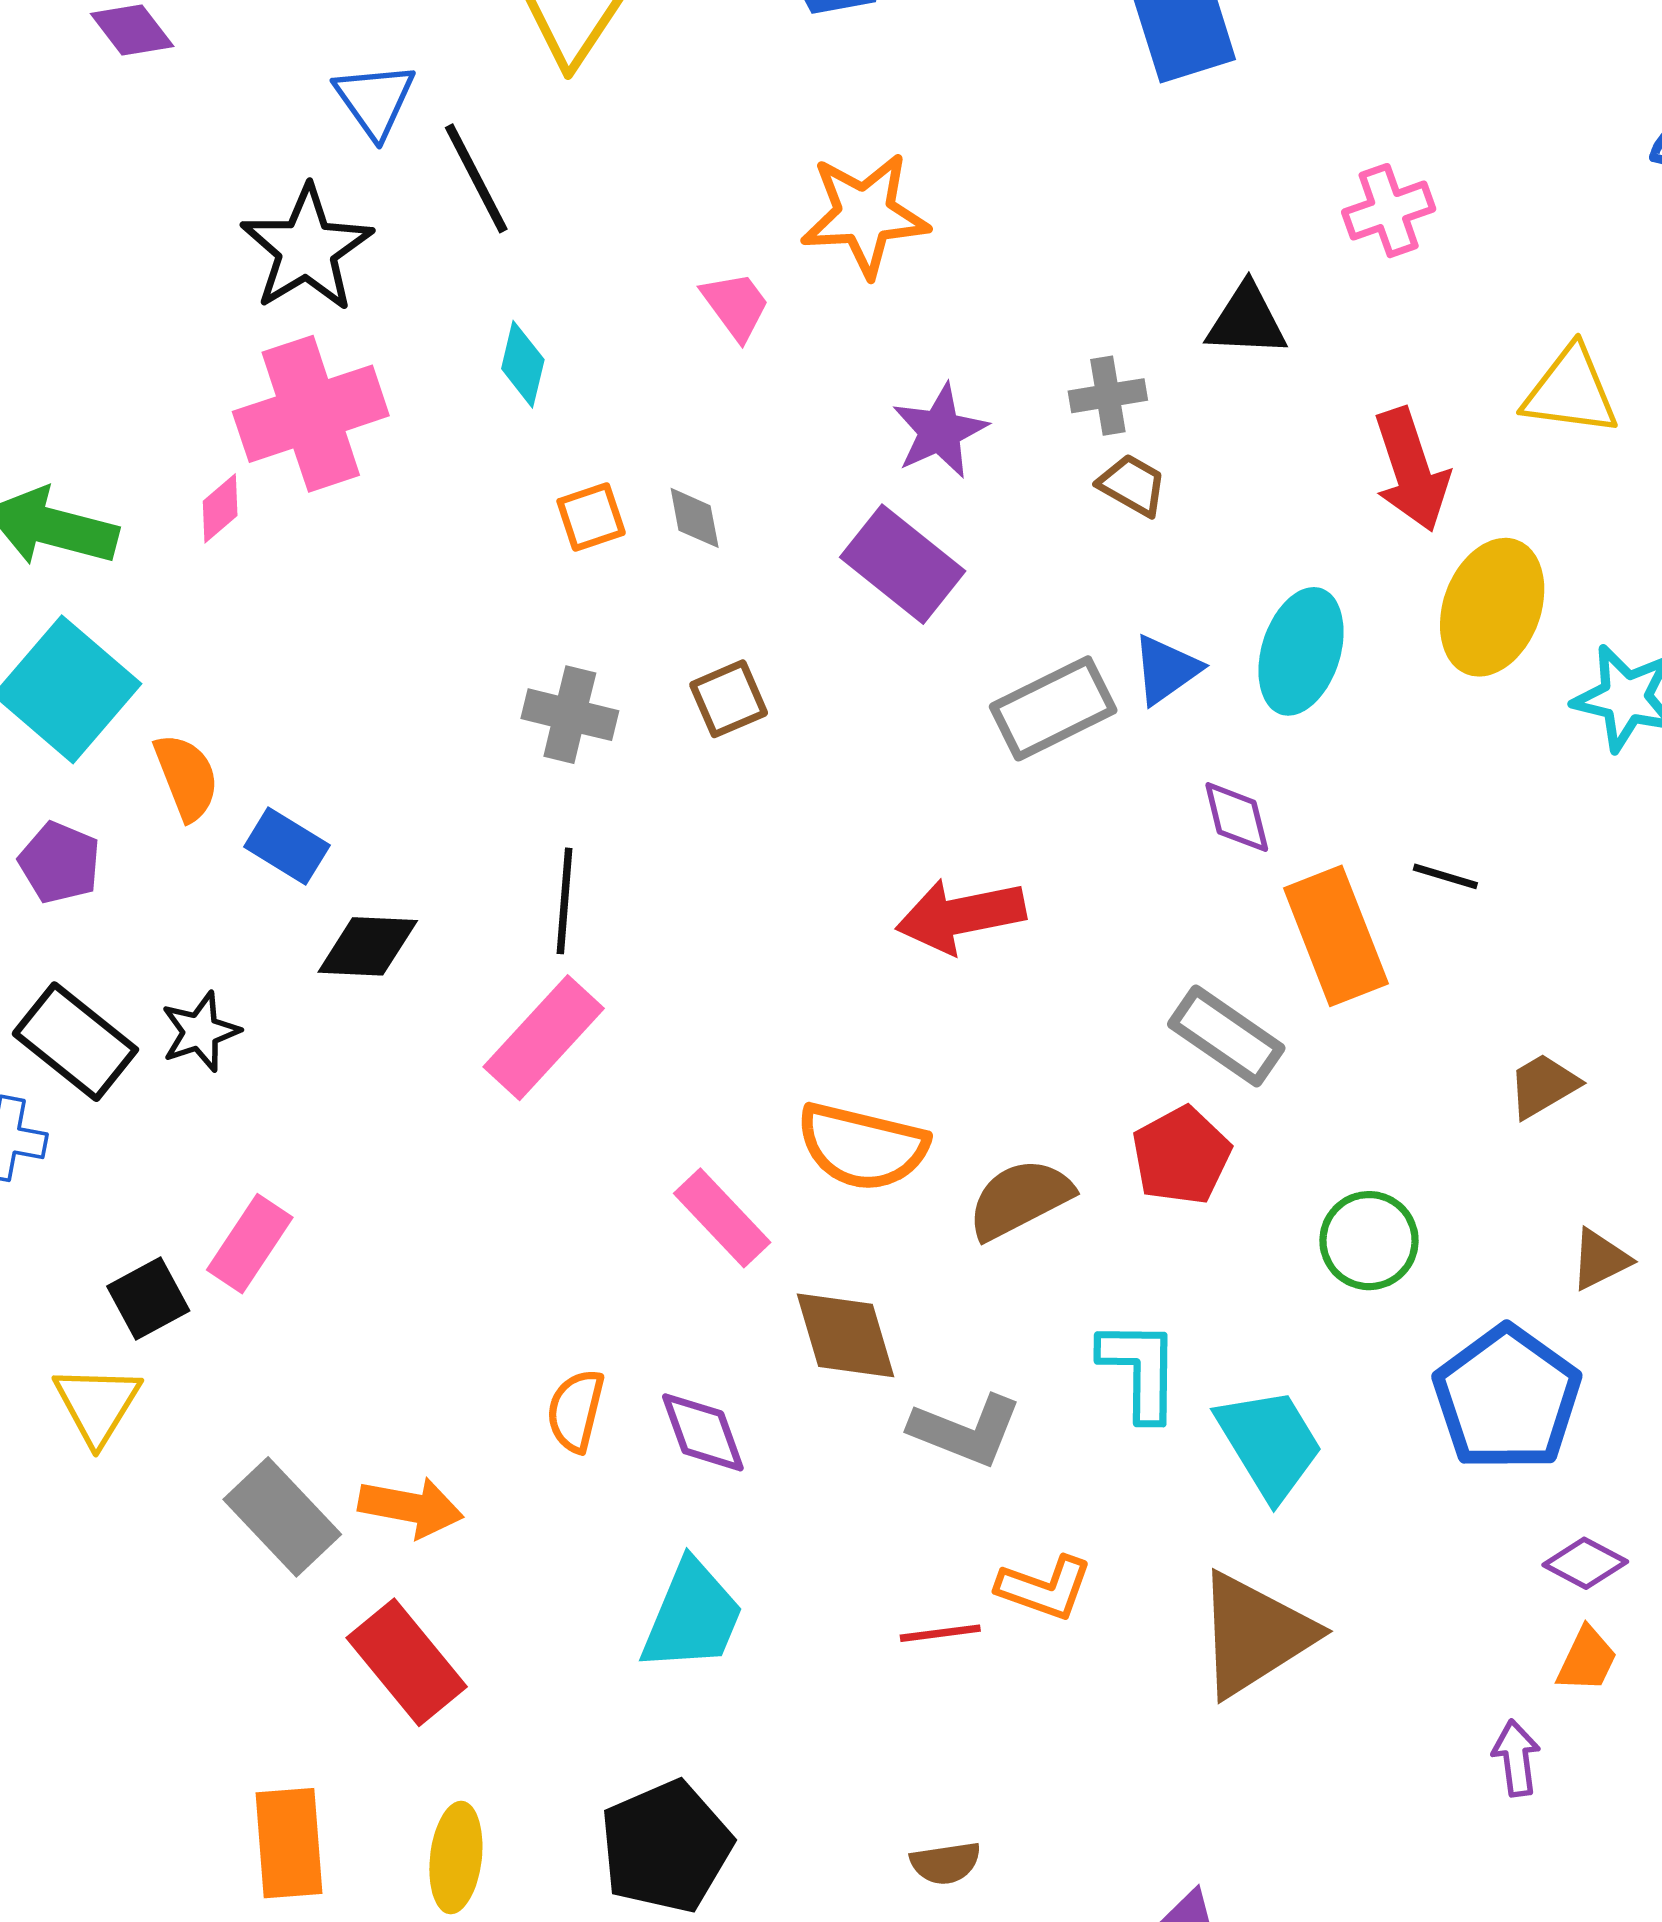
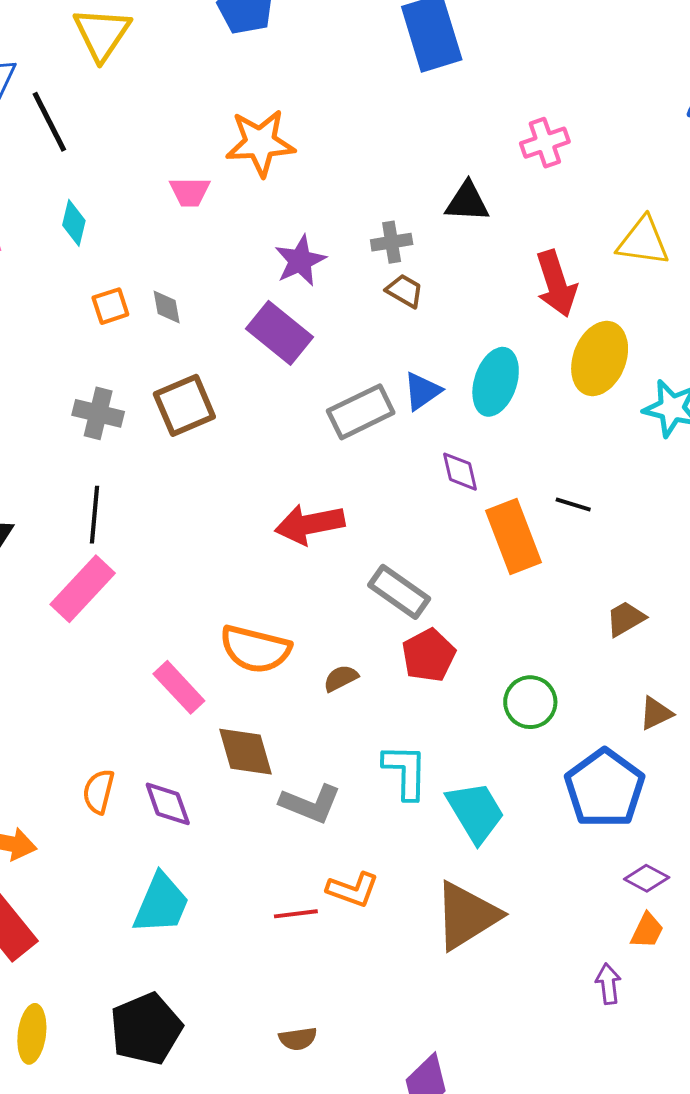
pink trapezoid: (736, 306) -> (190, 192), turned 126
brown square: (729, 699) -> (184, 405), size x1.5
gray rectangle: (1226, 1036) -> (399, 592), moved
brown semicircle: (1020, 1199) -> (341, 678), size x0.6

